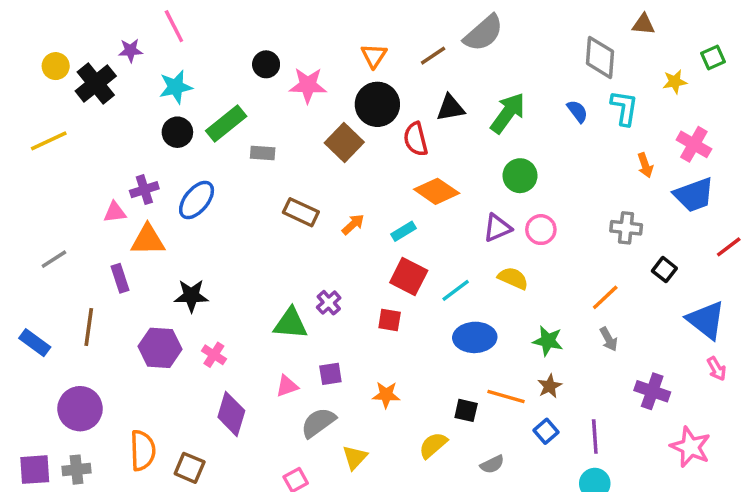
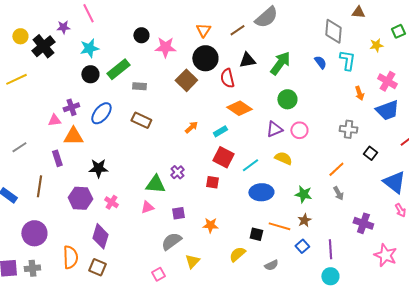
brown rectangle: (301, 212) -> (141, 120), moved
pink triangle: (287, 386) -> (147, 207), moved
purple diamond: (231, 414) -> (100, 236), moved

